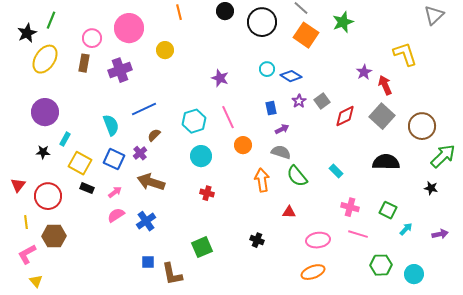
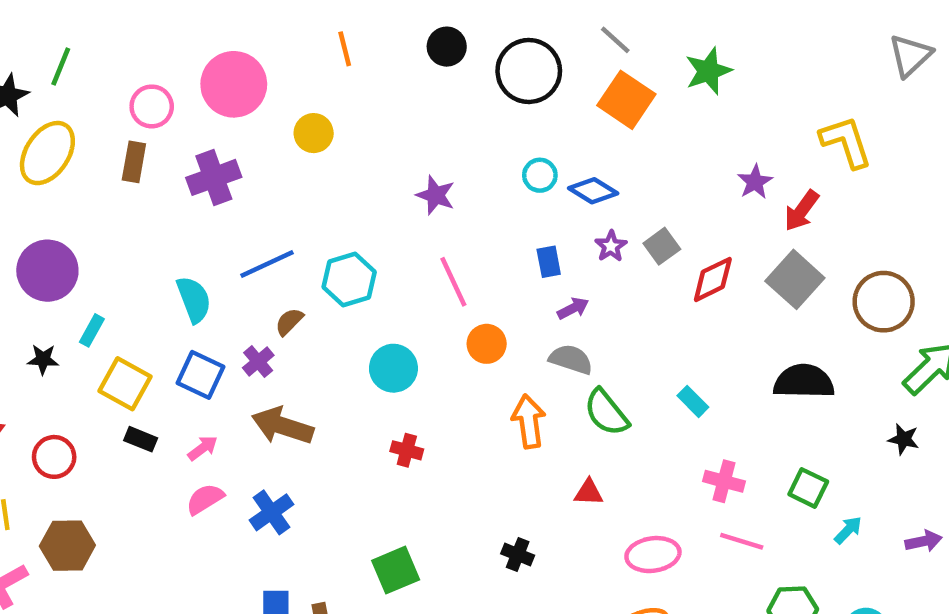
red arrow: (385, 85) -> (802, 211), turned -120
cyan hexagon: (194, 121) -> (349, 279), moved
red circle: (48, 196) -> (54, 457), size x0.7

